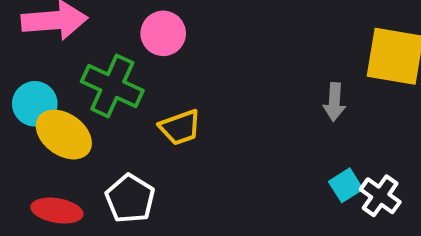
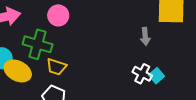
yellow trapezoid: (180, 127) -> (56, 67), moved, turned 45
white cross: (380, 196) -> (142, 74), moved

